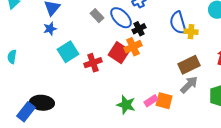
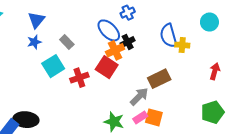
gray rectangle: (97, 16) -> (67, 42), moved
orange cross: (133, 47) -> (115, 50), moved
brown rectangle: (189, 65) -> (159, 79), moved
gray arrow: (189, 85) -> (139, 96), moved

